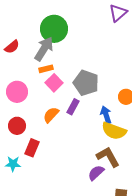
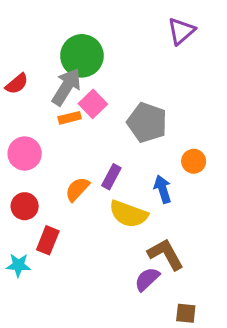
pink square: (54, 83) -> (93, 104), moved
gray pentagon: (86, 83) -> (147, 122), moved
yellow semicircle: (114, 131) -> (128, 214), moved

